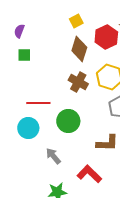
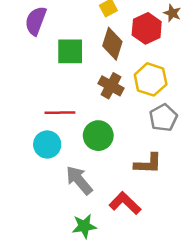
purple semicircle: (19, 31) -> (36, 21), size x1.6
green square: (24, 55) -> (70, 51), moved, size x1.6
gray arrow: (53, 156) -> (79, 180), size x1.4

